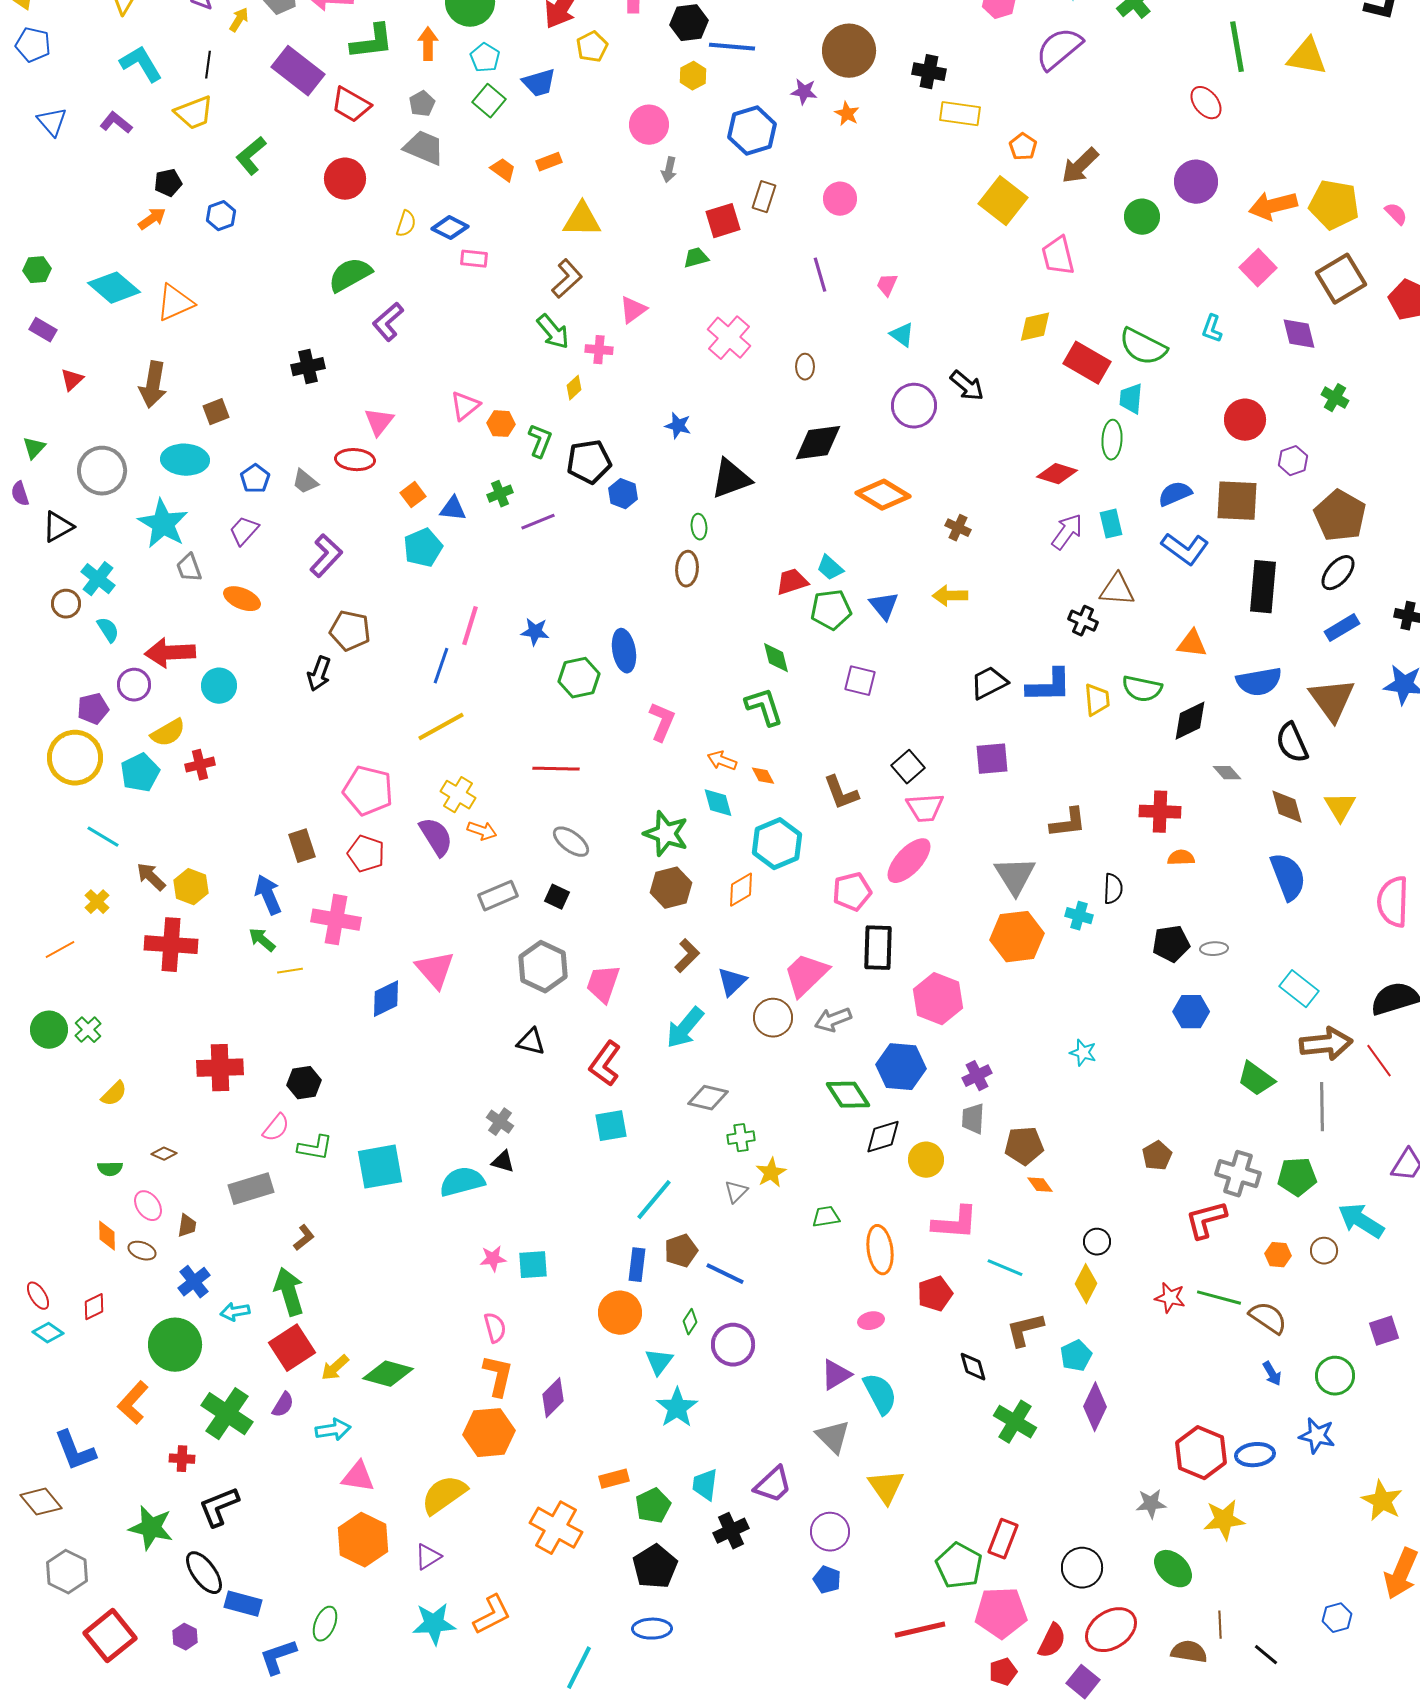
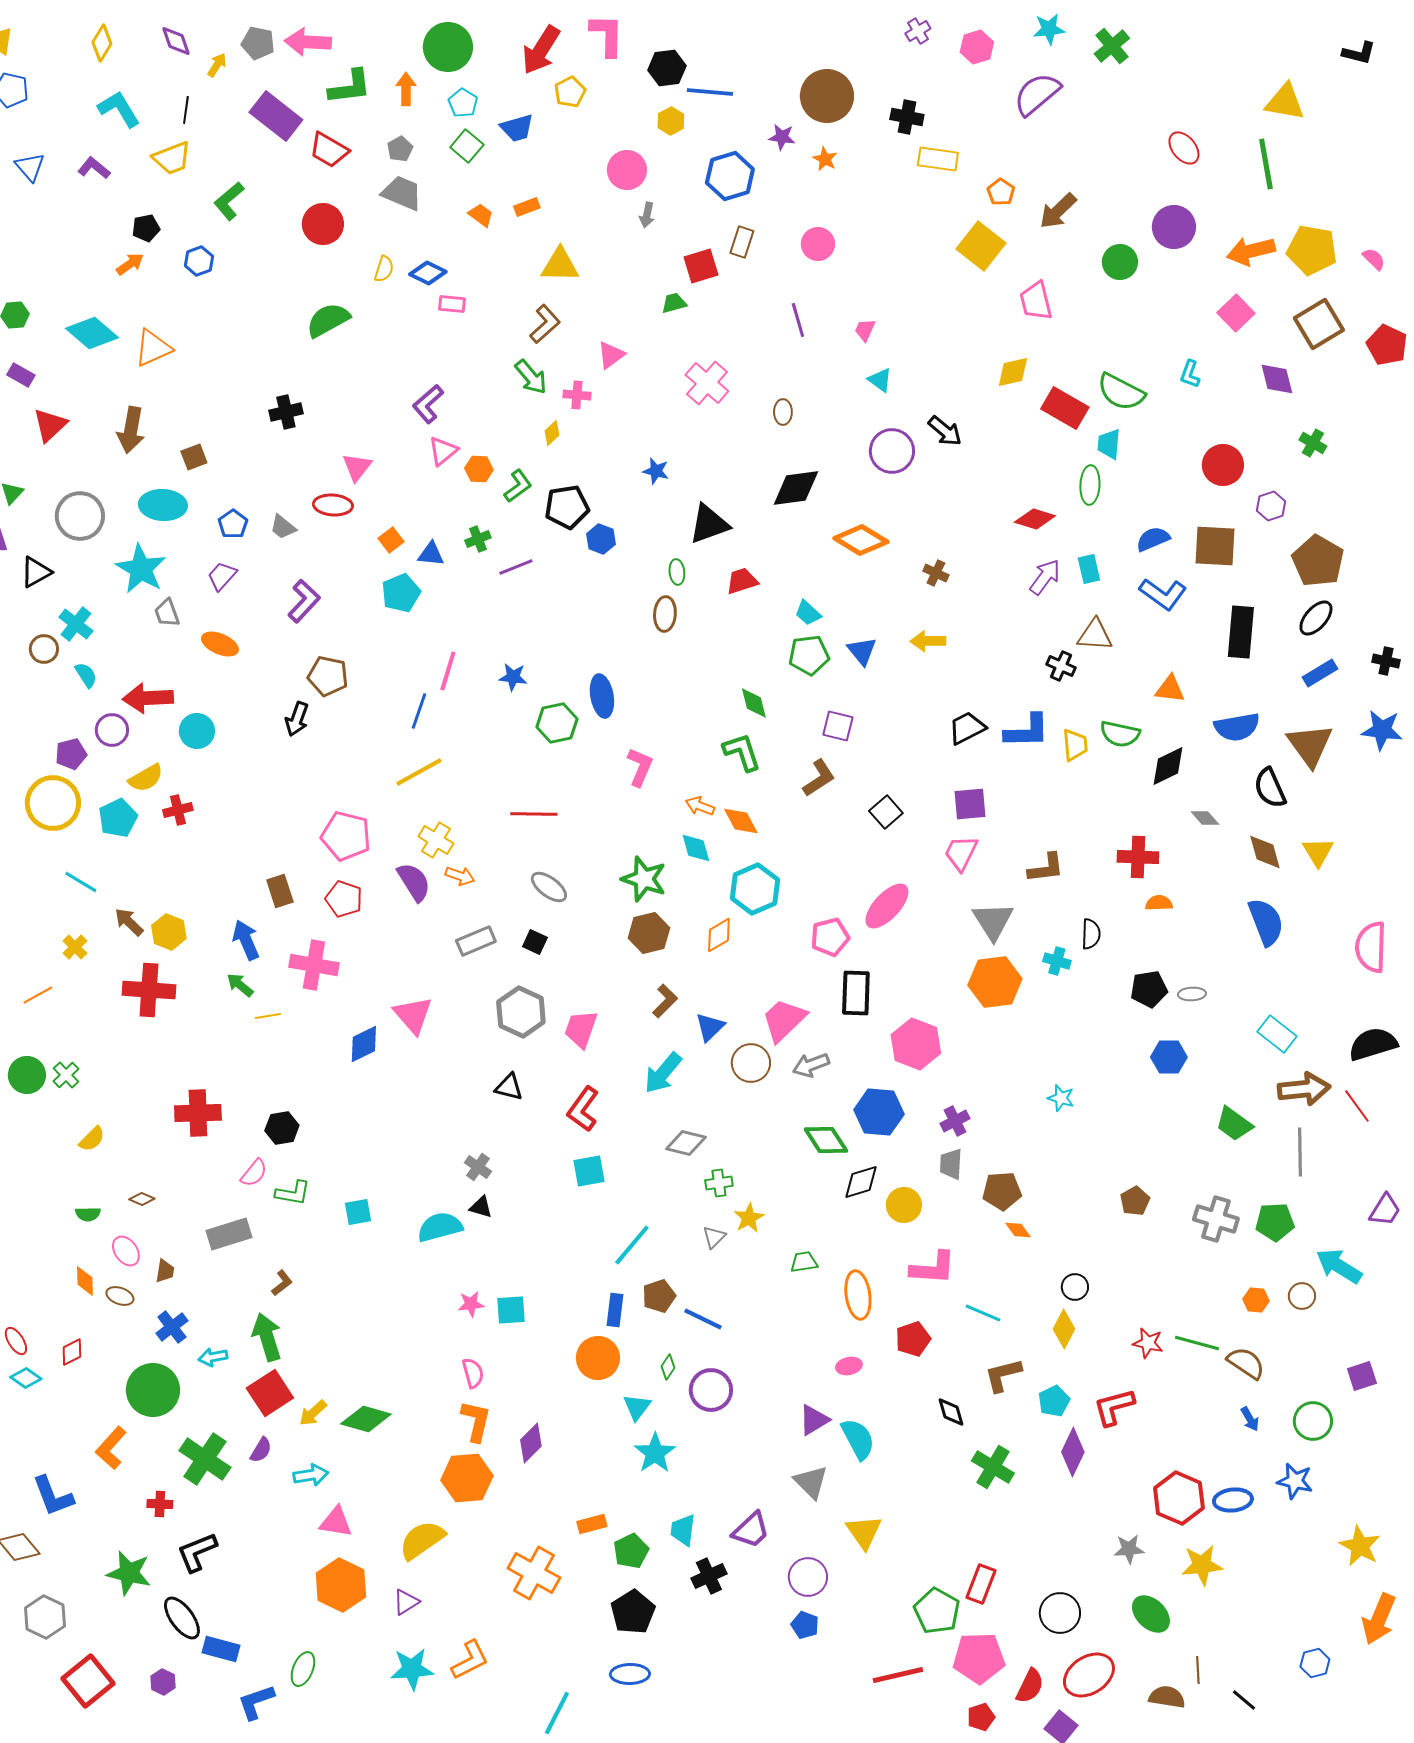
green line: (1237, 47) -> (1266, 164), moved
purple L-shape: (388, 322) -> (428, 404), moved
red triangle: (72, 380) -> (50, 425), size x1.5
green L-shape: (540, 441) -> (518, 486), turned 32
red trapezoid: (792, 582) -> (742, 581), moved
orange diamond: (763, 776) -> (741, 821), size x1.5
brown L-shape: (841, 793) -> (819, 778), moved, turned -102
pink trapezoid: (925, 808) -> (961, 853), moved, turned 120
cyan square: (380, 1167) -> (358, 1212), size x0.6
red L-shape: (1206, 1220) -> (1114, 1407), moved

